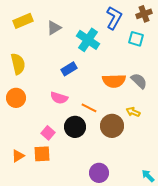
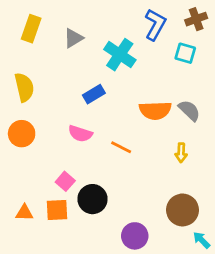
yellow rectangle: (23, 21) -> (31, 29), turned -48
yellow arrow: (133, 112) -> (181, 153), turned -112
brown circle: (112, 126) -> (182, 210), moved
black circle: (75, 127) -> (93, 199), moved
orange triangle: (18, 156) -> (24, 213), turned 32

